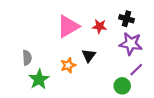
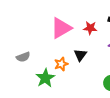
gray semicircle: (27, 58) -> (23, 57), turned 72
green star: (39, 79) -> (45, 78), moved

